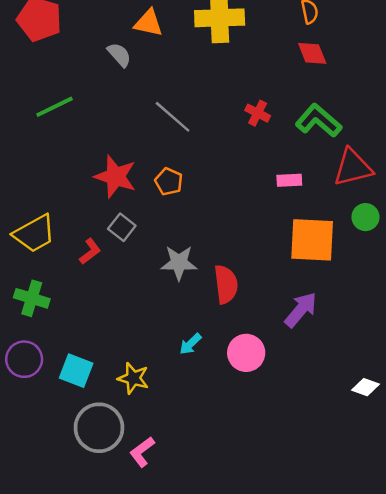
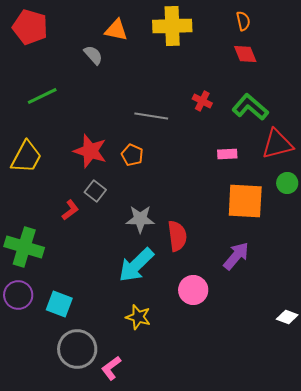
gray line: (173, 117) -> (151, 116), moved, turned -32
yellow trapezoid: (34, 234) -> (26, 157), moved, turned -33
green cross: (32, 298) -> (24, 247), size x1.4
cyan arrow: (190, 344) -> (136, 265), moved, size x2.0
yellow star: (133, 378) -> (138, 317), moved

